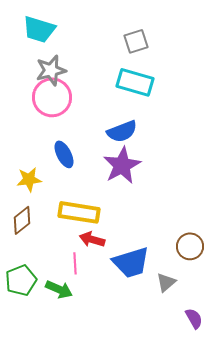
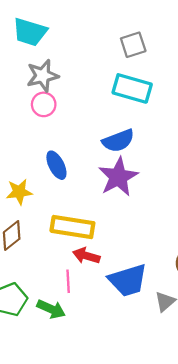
pink circle: (52, 97) -> (44, 104), size x0.6

